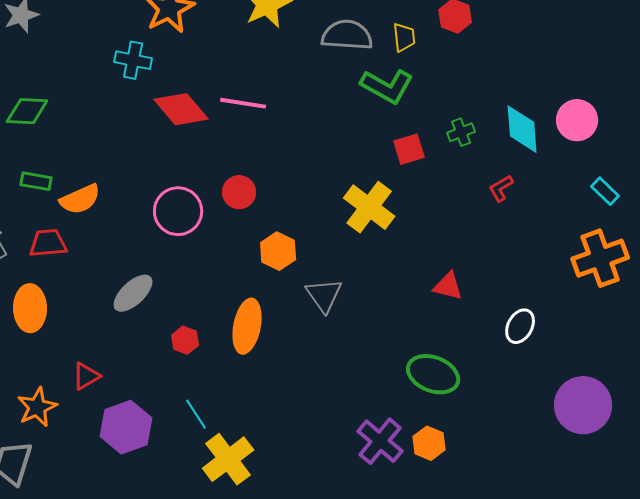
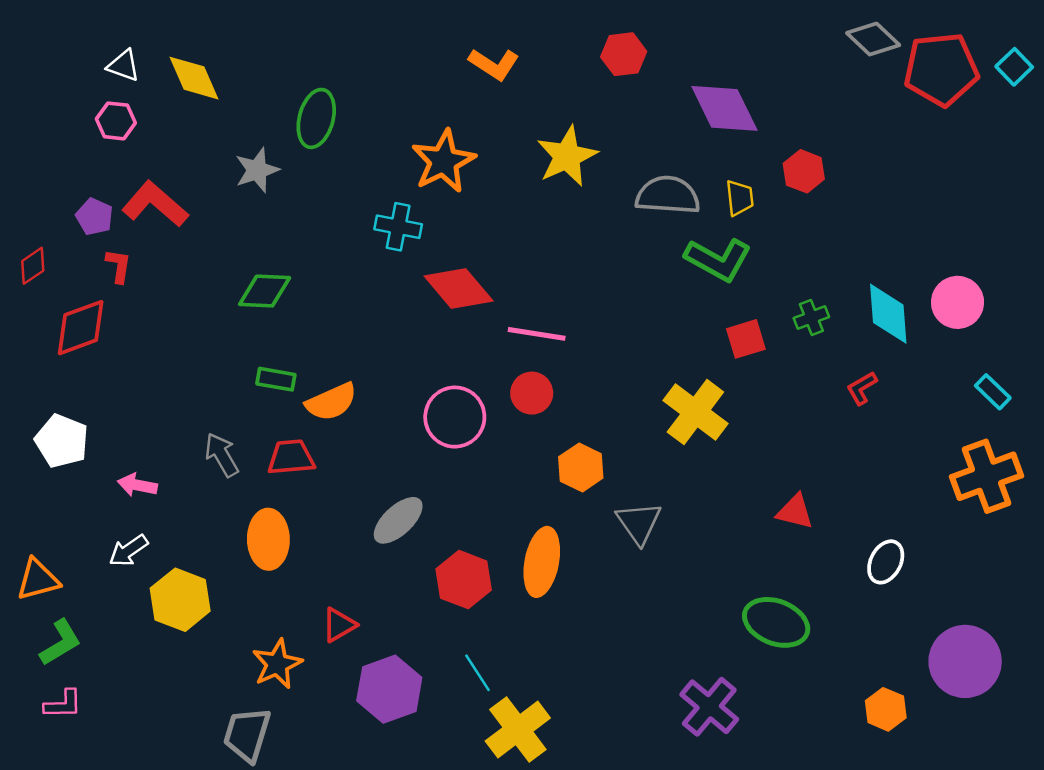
pink line: (243, 103) -> (537, 334), moved
red hexagon: (185, 340) -> (464, 580), size x1.6
orange hexagon: (429, 443) -> (886, 709), moved

